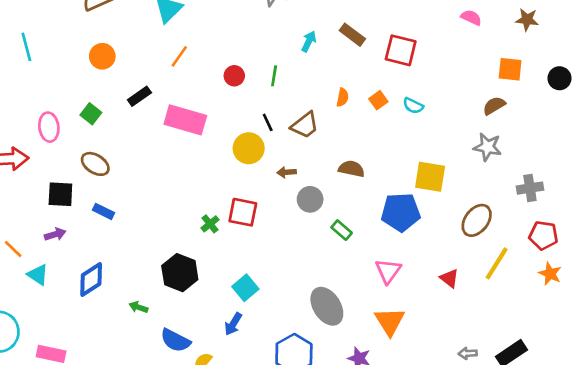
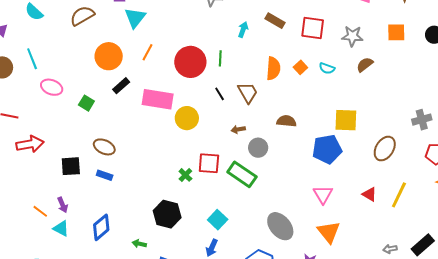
orange circle: (102, 56) -> (109, 56), moved, size x1.4
red circle: (234, 76) -> (190, 62), size x2.0
orange semicircle: (342, 97) -> (273, 68), size x1.6
brown semicircle: (494, 106) -> (365, 65), moved
brown trapezoid: (305, 125) -> (248, 93), turned -75
pink ellipse: (49, 127) -> (52, 87), moved, turned -55
gray star: (487, 147) -> (352, 36), moved
yellow circle: (249, 148) -> (187, 118), moved
brown ellipse: (95, 164) -> (104, 147), moved
green rectangle: (342, 230) -> (242, 174), moved, size x1.8
purple arrow: (55, 234) -> (63, 205), moved, turned 91
yellow line: (497, 263) -> (399, 195), moved

